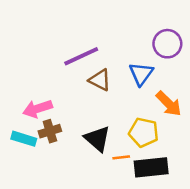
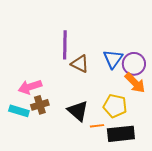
purple circle: (167, 44) -> (134, 64), moved
purple line: (81, 56) -> (65, 45), turned -64

